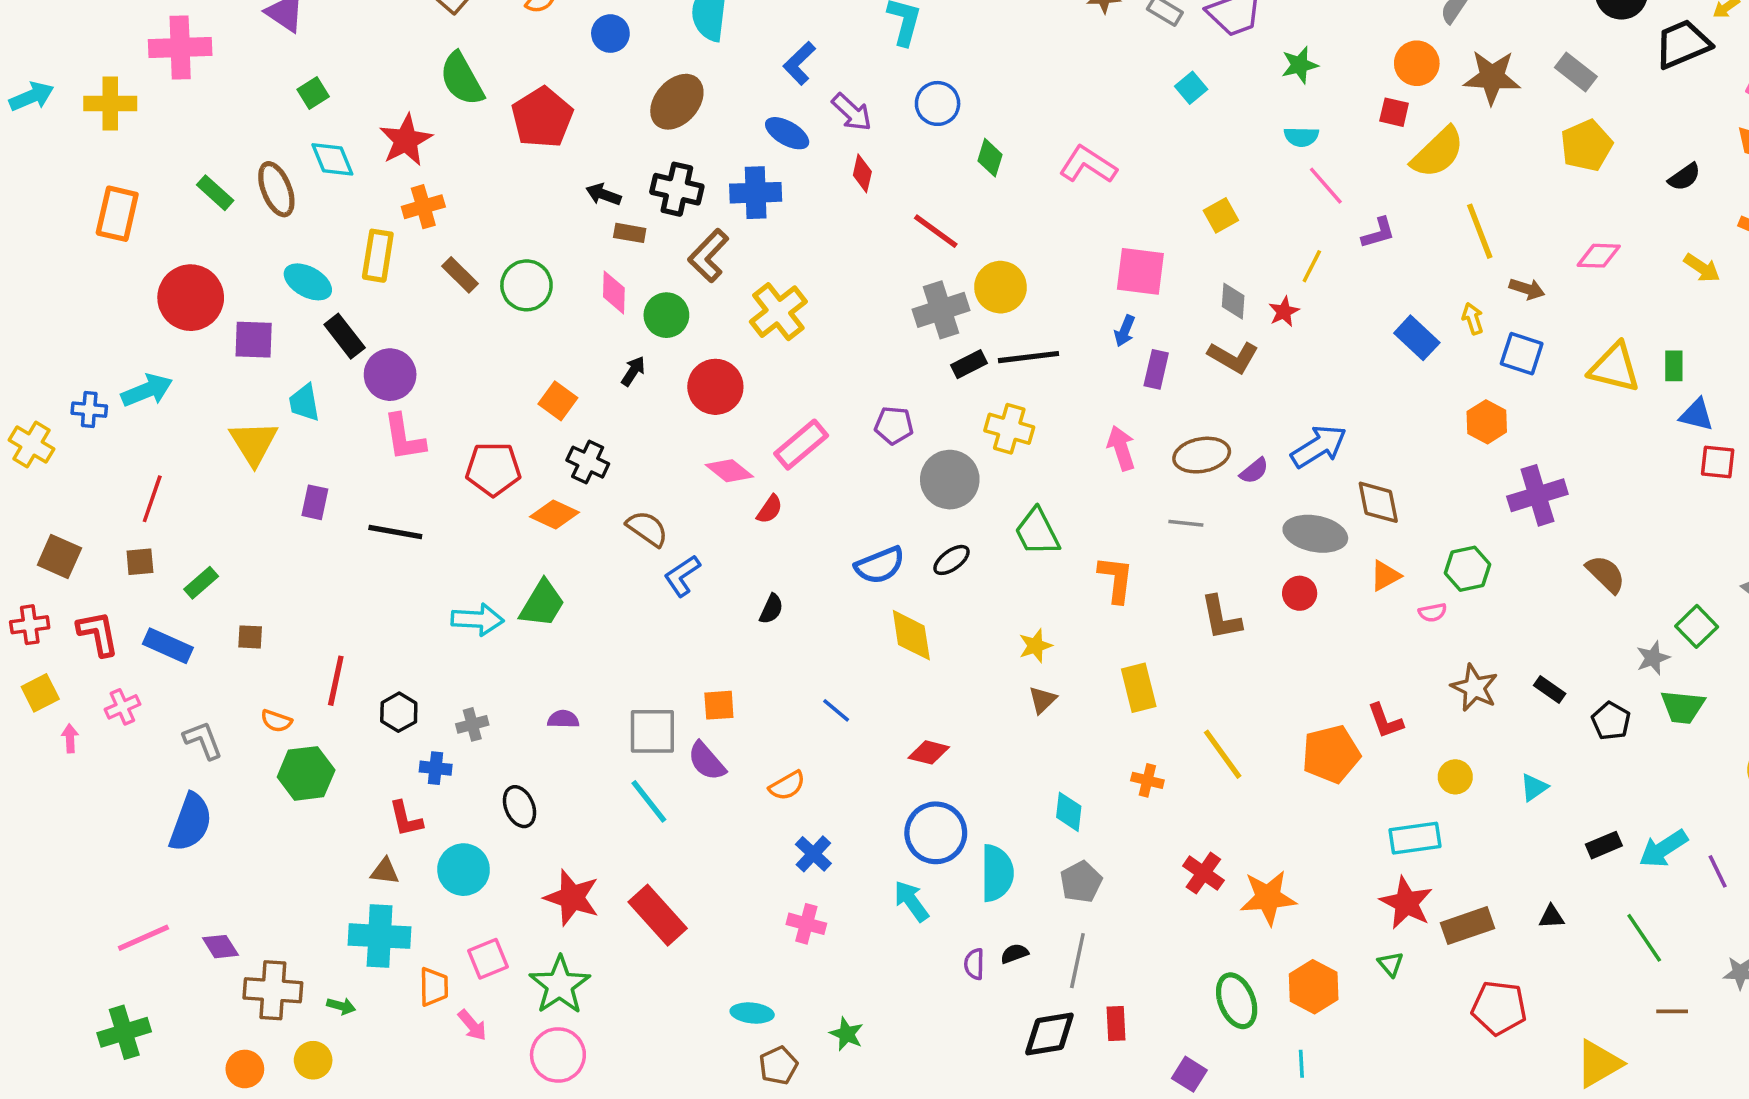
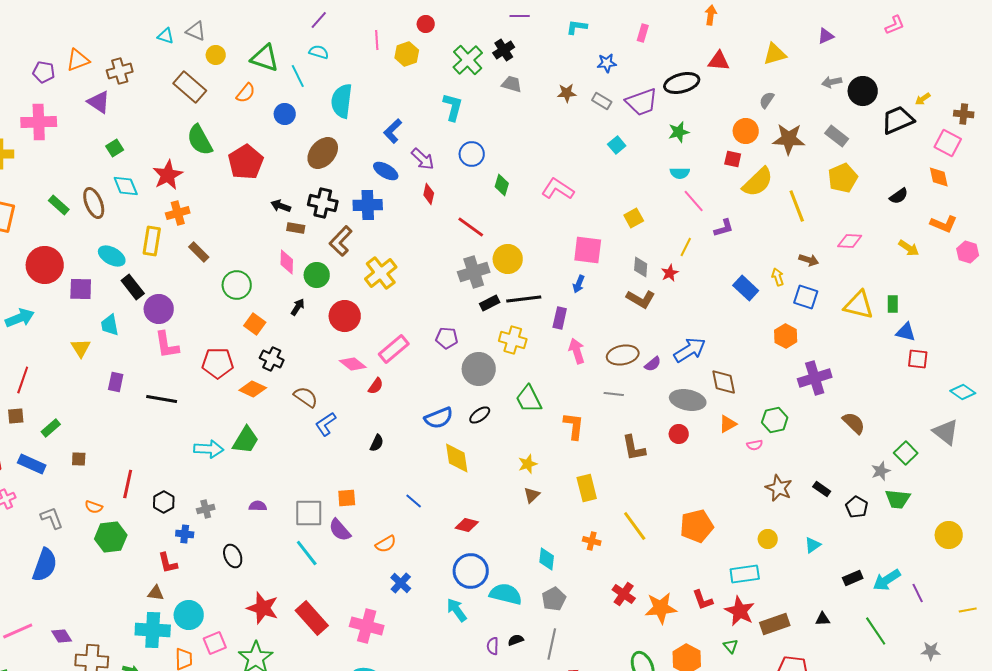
yellow line: (1480, 231) -> (797, 206), moved
green circle: (526, 285) -> (237, 285), moved
purple rectangle: (1156, 369) -> (560, 318), moved
yellow triangle: (254, 443) -> (81, 348), size x0.7
red L-shape: (1385, 721) -> (703, 600), moved
cyan circle: (464, 870) -> (189, 615), moved
cyan semicircle: (997, 873) -> (506, 594), turned -76
pink cross: (806, 924) -> (367, 626), moved, size x1.5

